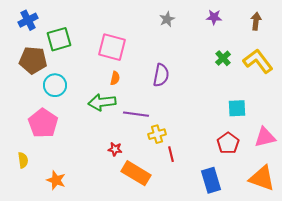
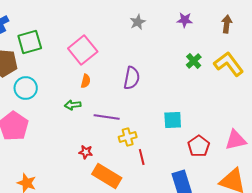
pink square: (112, 47) -> (83, 50), turned 36
green arrow: (102, 102) -> (73, 105), size x0.6
cyan square: (237, 108) -> (173, 120), moved

